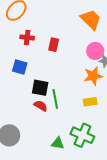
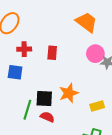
blue square: (20, 67) -> (15, 72), moved
orange star: (93, 76) -> (69, 93), moved
green line: (55, 99) -> (27, 110), moved, turned 36

